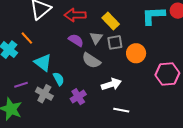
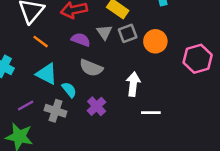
orange line: (27, 38) -> (41, 42), moved
gray semicircle: (91, 61) -> (91, 68), moved
white arrow: (111, 84) -> (133, 84), turned -54

